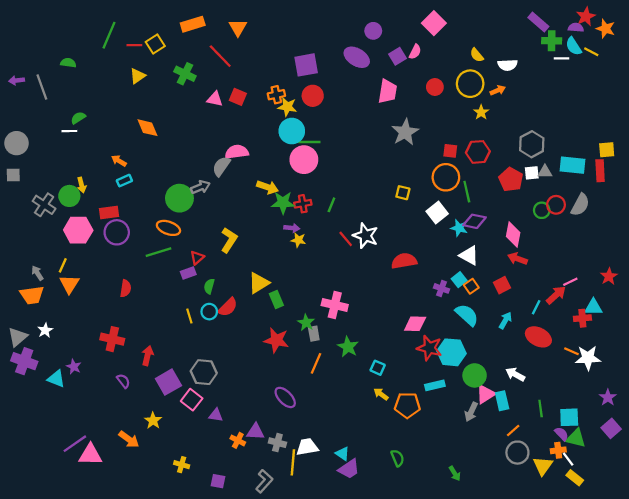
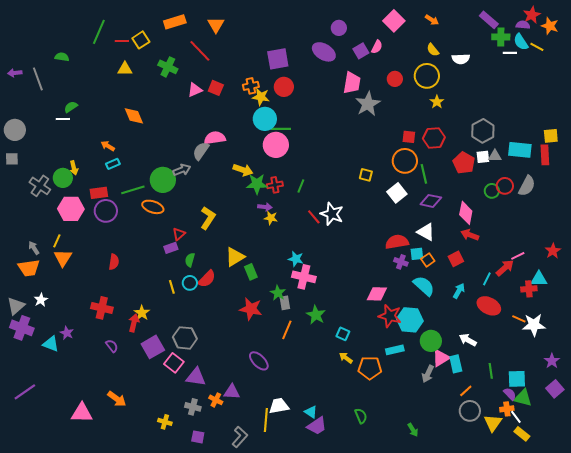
yellow triangle: (138, 76) -> (125, 69), turned 35
orange arrow: (498, 90) -> (432, 20), moved, turned 56
pink triangle: (215, 99) -> (195, 90), turned -35
gray star: (405, 132) -> (368, 104), moved
cyan star: (459, 228) -> (296, 259), moved
green line: (159, 252) -> (133, 190), moved
red semicircle: (404, 261) -> (397, 242), moved
cyan square: (459, 280) -> (417, 254), turned 32
purple triangle: (216, 415) -> (196, 377), size x1.5
yellow star: (153, 421) -> (142, 313), moved
gray cross: (277, 443) -> (193, 407), moved
purple line: (75, 444) -> (25, 392), moved

